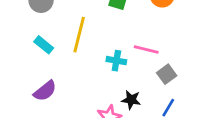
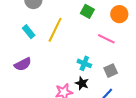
pink line: (146, 50) -> (106, 39), moved
cyan cross: (116, 61) -> (84, 63), moved

